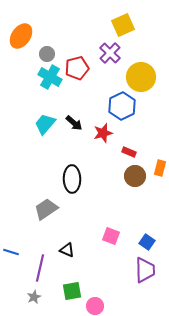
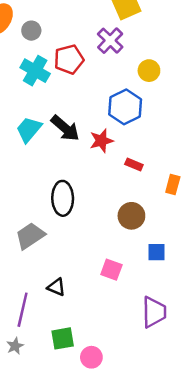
gray circle: (47, 54) -> (31, 31), moved
yellow circle: (141, 77) -> (149, 71), size x0.6
black arrow: (74, 123) -> (65, 128), size x1.4
brown circle: (135, 176) -> (131, 216), moved
blue square: (147, 242) -> (156, 252), moved, turned -35

